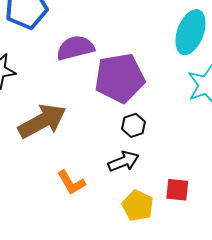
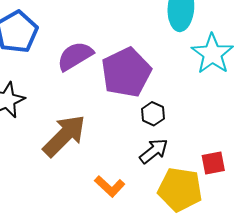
yellow pentagon: (138, 206) -> (180, 189), size x1.4

